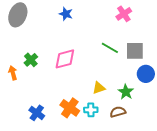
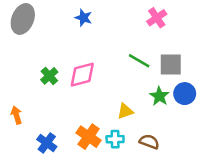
green cross: (31, 60) -> (49, 76), moved
orange arrow: (13, 73) -> (16, 115), moved
green star: (126, 92) -> (159, 96), moved
brown semicircle: (118, 112) -> (149, 142), turned 35

